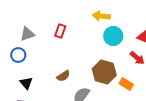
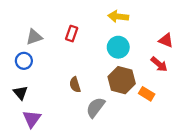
cyan circle: (113, 36) -> (118, 47), moved
brown semicircle: (63, 76) -> (75, 85), turned 104
black triangle: (26, 83) -> (20, 93), moved

